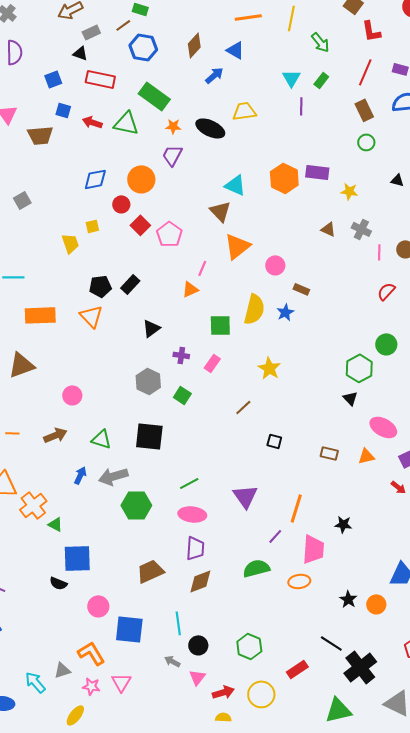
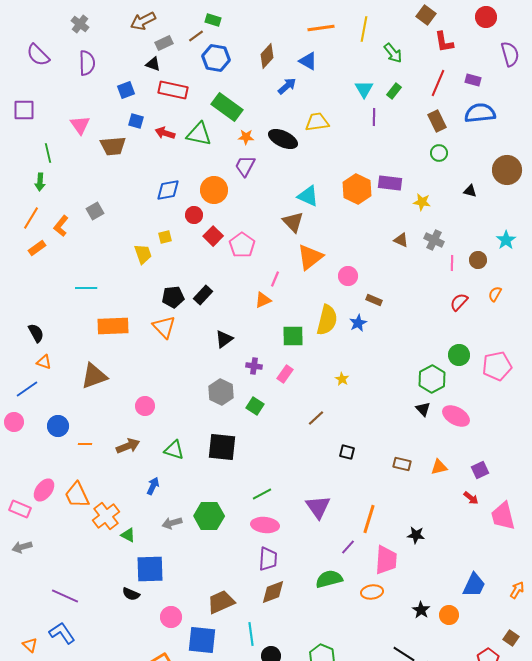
yellow star: (269, 368) -> (342, 379), size x0.6
pink ellipse: (383, 427) -> (456, 416), moved
gray arrow: (113, 476) -> (172, 523), moved, size x0.7
brown trapezoid: (150, 571) -> (221, 602), moved

